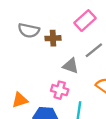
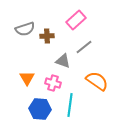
gray semicircle: (29, 30) -> (25, 29), turned -30
orange triangle: (20, 100) -> (27, 78), moved, turned -42

